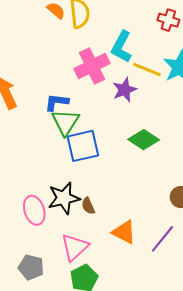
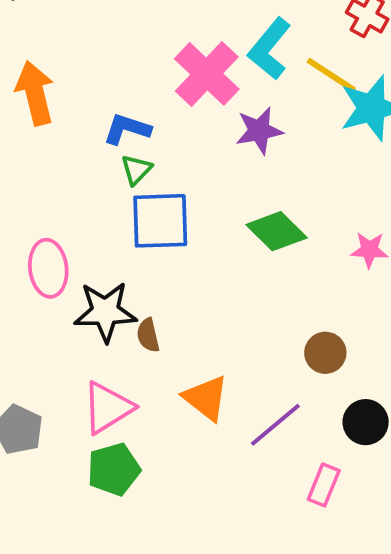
pink cross: (92, 66) -> (207, 74), turned -32
yellow line: (147, 69) -> (331, 75), moved
green triangle: (65, 122) -> (136, 170), size x0.6
pink ellipse: (34, 210) -> (48, 268), moved

